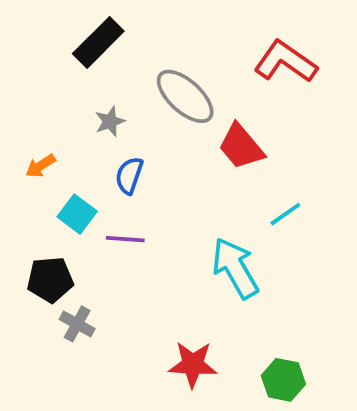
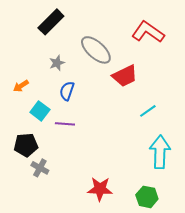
red trapezoid: (241, 147) -> (125, 76), turned -76
cyan arrow: (235, 268) -> (160, 152), moved, turned 32

